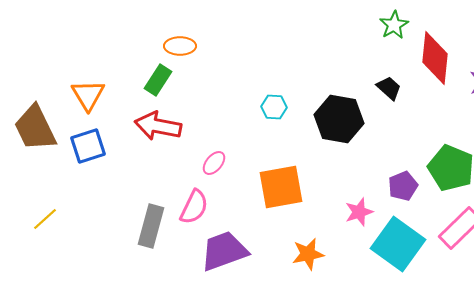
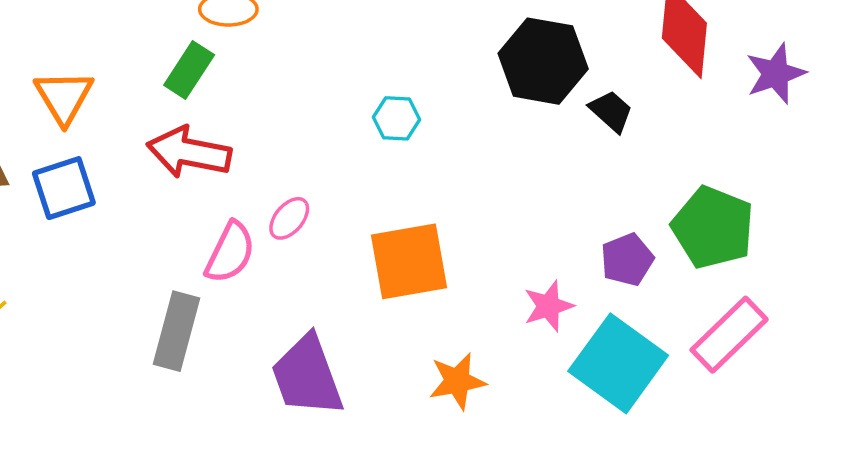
black trapezoid: (389, 88) -> (611, 111), moved
black hexagon: (339, 119) -> (543, 61), moved
pink semicircle: (194, 207) -> (230, 252), moved
purple trapezoid: (224, 251) -> (307, 376), turned -90

